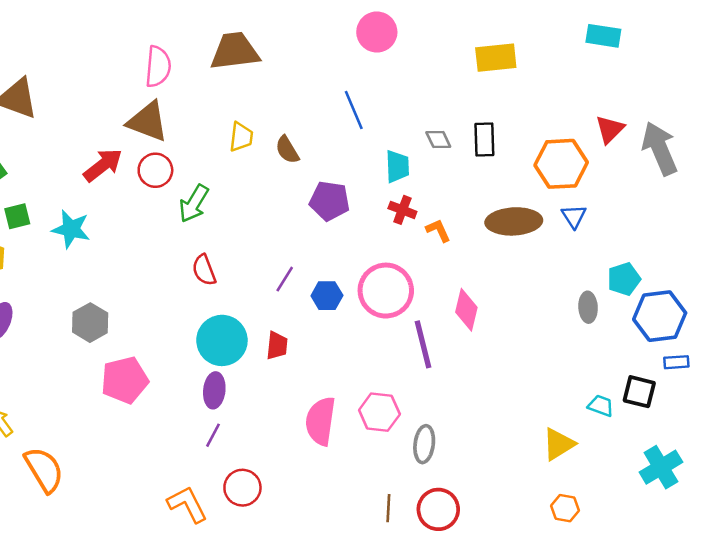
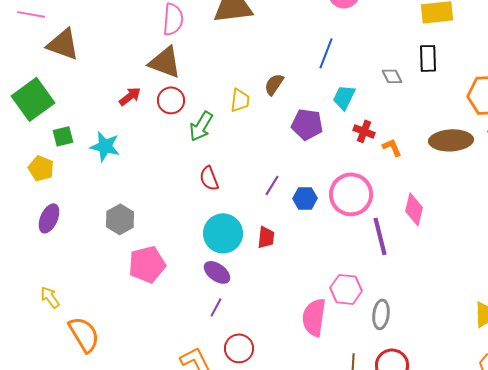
blue line: (354, 110) -> (326, 53), turned 44
yellow trapezoid: (241, 137) -> (240, 100), moved
black rectangle: (484, 140) -> (428, 58), moved
brown semicircle: (287, 150) -> (274, 84), turned 65
red arrow: (103, 165) -> (130, 96), size x0.7
cyan trapezoid: (397, 166) -> (344, 97), moved, turned -152
purple ellipse: (214, 390) -> (217, 272), turned -60
pink semicircle: (321, 421) -> (314, 317), moved

